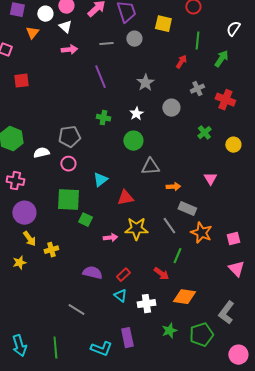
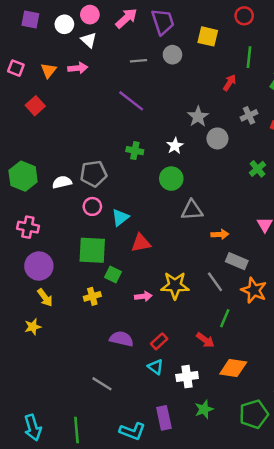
orange triangle: (32, 33) -> (49, 70), moved
pink arrow: (69, 50) -> (78, 68), moved
purple line: (100, 77) -> (131, 101), turned -30
red square: (21, 81) -> (35, 106), turned -35
gray star: (145, 83) -> (198, 117), moved
white semicircle: (41, 153) -> (62, 182), moved
cyan triangle: (100, 180) -> (120, 217), moved
red triangle: (125, 198) -> (141, 243), moved
yellow cross: (51, 250) -> (92, 296), moved
green star: (169, 331) -> (204, 409), moved

